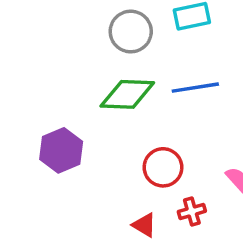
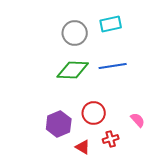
purple hexagon: (61, 150) -> (59, 124), moved

